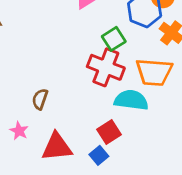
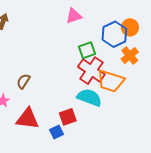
red cross: (106, 67) -> (91, 71), moved

